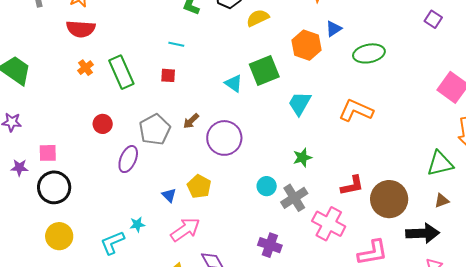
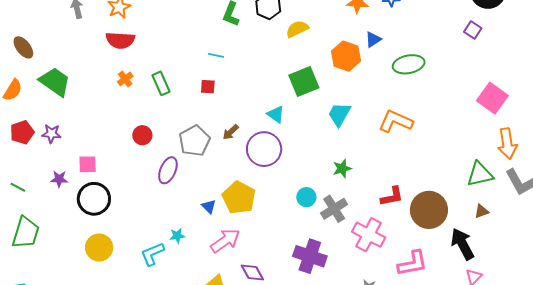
green rectangle: (121, 72) -> (161, 83), size x0.7
cyan triangle: (234, 83) -> (276, 114), moved
yellow pentagon: (199, 186) -> (239, 198), size x1.4
black arrow: (423, 233) -> (463, 244), turned -116
purple cross: (270, 245) -> (310, 256), size x1.4

